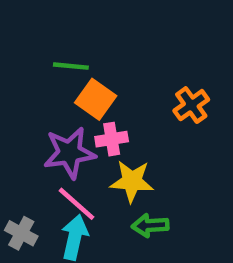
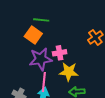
orange square: (96, 99) -> (33, 35), moved
pink line: (77, 204) -> (44, 82), turned 54

